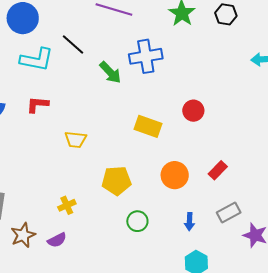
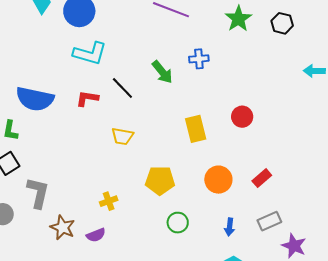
black line: (73, 44) -> (122, 88), moved
blue cross: (146, 56) -> (199, 59), size x0.6
yellow rectangle: (148, 126) -> (196, 129), turned 52
brown star: (23, 235) -> (63, 227), turned -30

